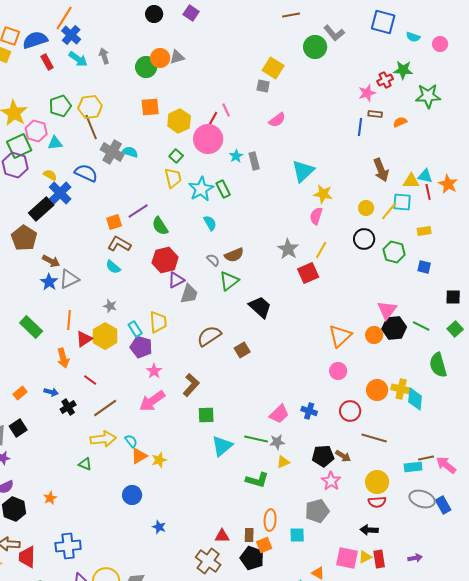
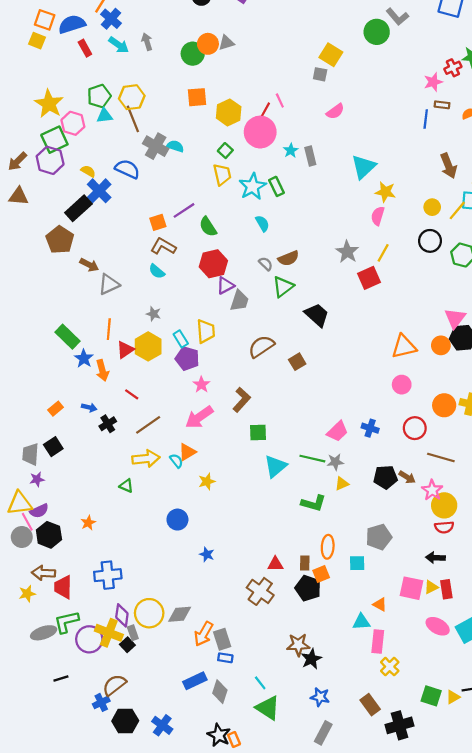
cyan triangle: (55, 143) -> (105, 116), moved
blue star: (49, 282) -> (84, 358), moved
orange triangle: (340, 336) -> (404, 346), turned 30
orange triangle: (139, 456) -> (187, 452), moved
pink star: (331, 481) -> (432, 490), moved

